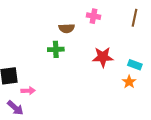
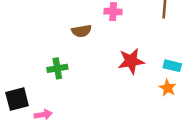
green cross: (56, 49) -> (57, 68), moved

